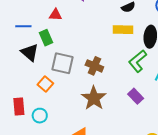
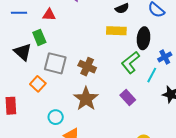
blue line: (23, 26) -> (19, 13), moved
cyan circle: (40, 116) -> (56, 117), moved

